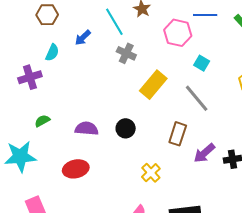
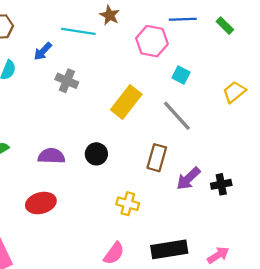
cyan line: (114, 22) -> (78, 31), turned -48
gray cross: (126, 53) -> (67, 81), moved
yellow cross: (151, 173) -> (128, 204), turned -30

